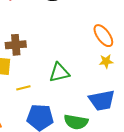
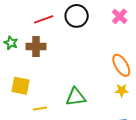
brown cross: (16, 45) -> (36, 47), moved

